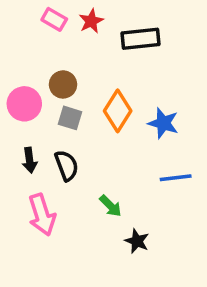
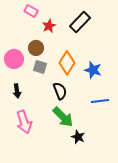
red star: (91, 21) -> (49, 26), moved
black rectangle: (140, 39) -> (80, 22), turned -40
black semicircle: (67, 165) -> (60, 91), moved
green arrow: (111, 206) -> (63, 117), size x1.6

